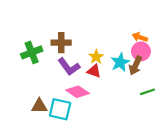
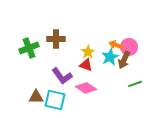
orange arrow: (140, 37) -> (116, 45), moved
purple L-shape: (69, 67) -> (62, 76), moved
pink diamond: (78, 92) -> (86, 88), moved

